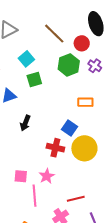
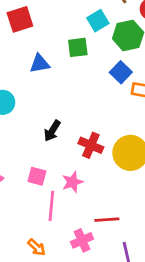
cyan square: (26, 59) -> (98, 21), moved
black arrow: (25, 123) -> (52, 131), moved
blue square: (70, 128) -> (121, 72), moved

